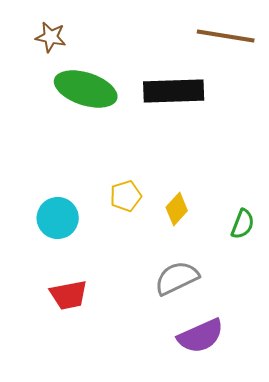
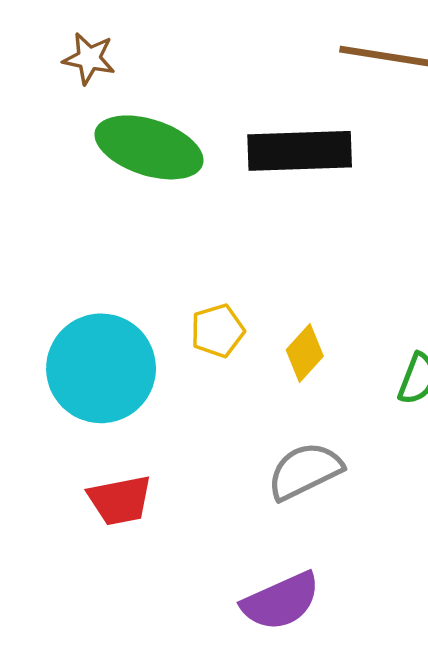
cyan circle: (58, 218) -> (101, 368), size x1.5
purple semicircle: (201, 336) -> (281, 601), moved

